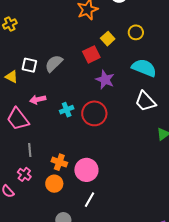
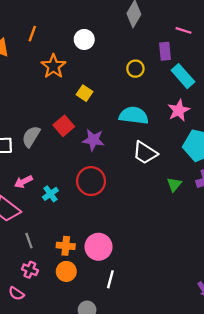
yellow circle: (136, 32) -> (135, 69), moved
red square: (91, 54) -> (64, 126), moved
cyan cross: (67, 110) -> (50, 194), moved

